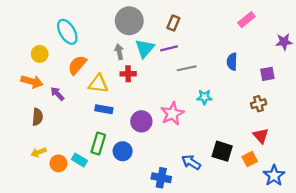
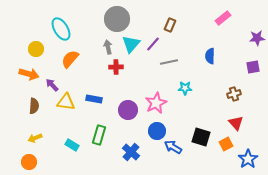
brown rectangle: (173, 23) -> (170, 25), moved
purple line: (169, 48) -> (153, 44), turned -35
purple square: (267, 74) -> (253, 67), moved
yellow triangle: (98, 84) -> (66, 102), moved
green rectangle: (98, 143) -> (99, 135), moved
blue circle: (123, 151) -> (157, 131), moved
orange circle: (58, 163) -> (29, 162), moved
blue cross: (161, 178) -> (131, 152), moved, turned 30

